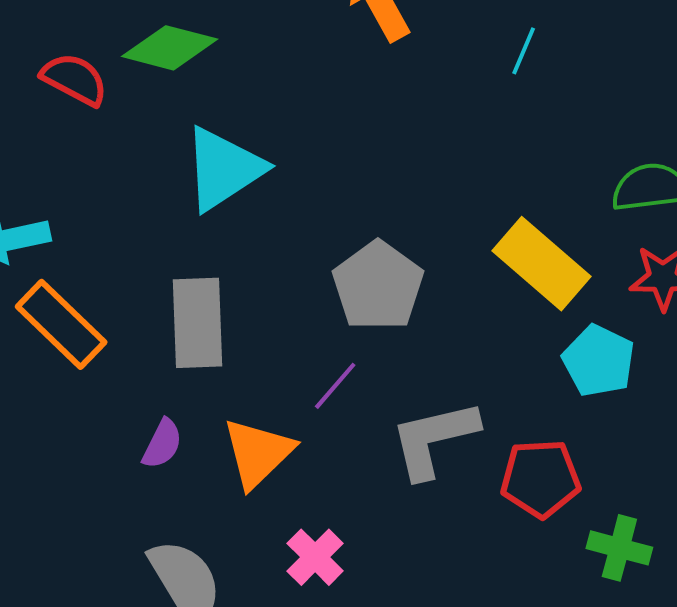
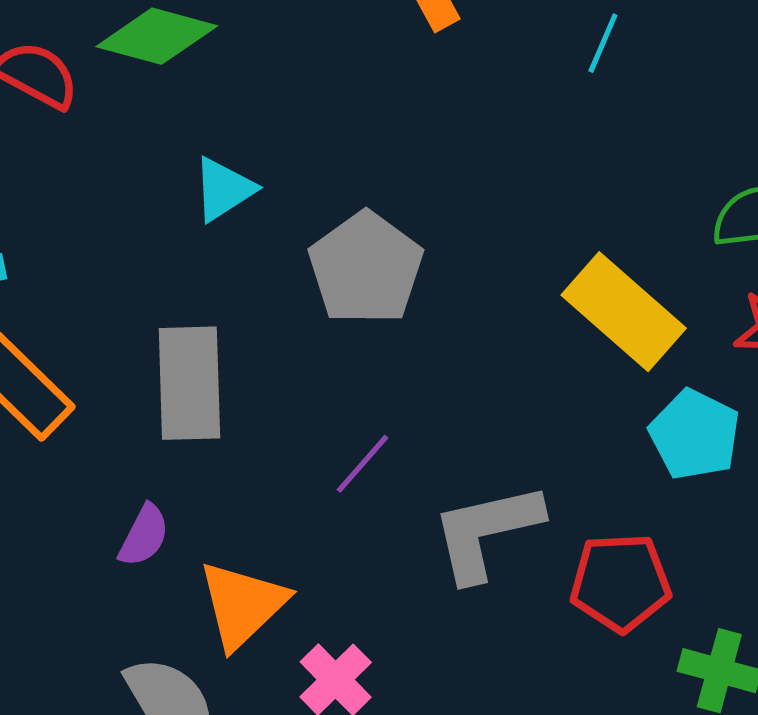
cyan triangle: (224, 169) -> (224, 189), size x0.6
gray pentagon: (378, 286) -> (366, 268), moved
orange triangle: (258, 453) -> (242, 605), moved

